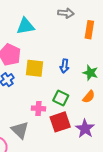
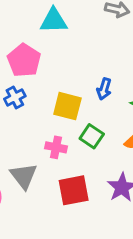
yellow square: (34, 68) -> (67, 106), moved
red square: (60, 122) -> (74, 190), moved

